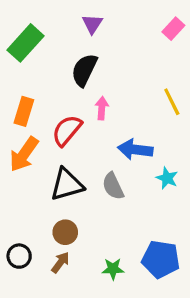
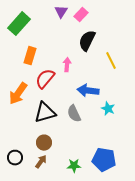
pink rectangle: (173, 29) -> (81, 15), moved
black semicircle: (84, 70) -> (87, 41), moved
orange rectangle: (24, 111) -> (30, 56), moved

